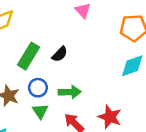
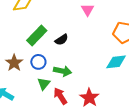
green triangle: (40, 111) -> (44, 84), moved

